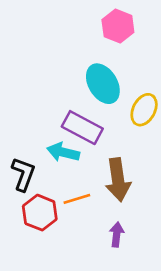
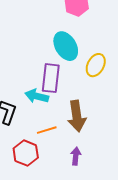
purple rectangle: (82, 128) -> (51, 78), turned 68
red hexagon: (40, 213) -> (26, 153), moved

